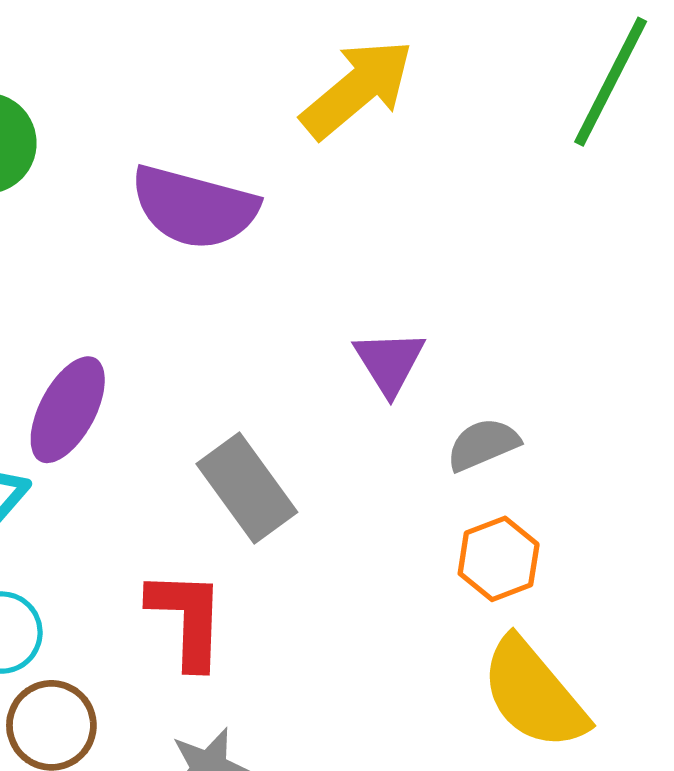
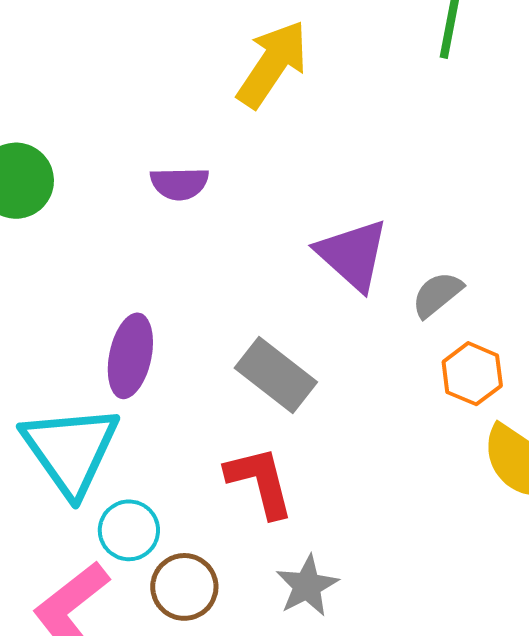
purple semicircle: (194, 207) -> (179, 183), size x0.6
purple triangle: (389, 362) -> (353, 255), size x1.4

